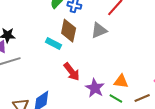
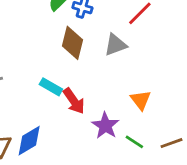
cyan rectangle: (54, 43) -> (51, 87), moved
orange triangle: (121, 81) -> (141, 100), moved, turned 42

